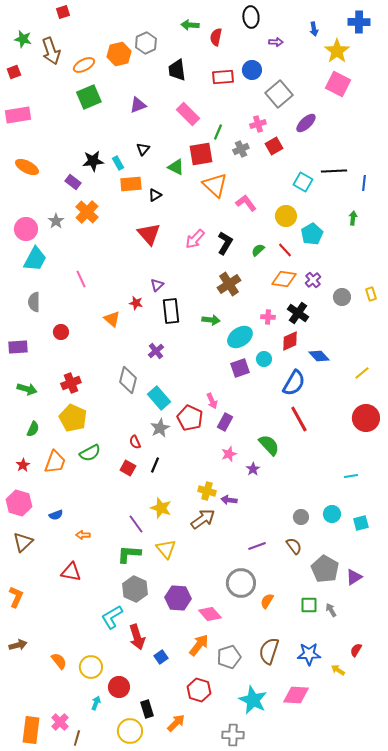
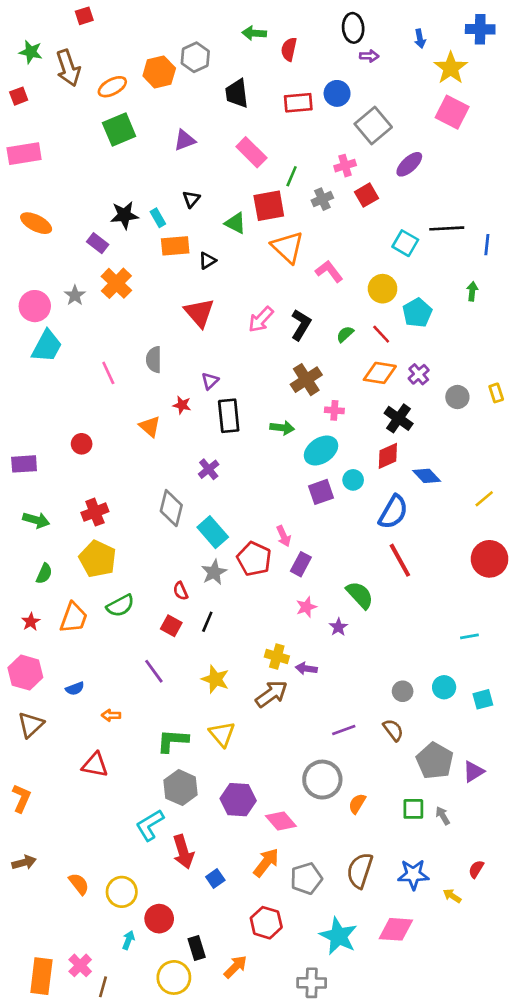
black ellipse: (251, 17) -> (353, 28), moved
gray semicircle: (34, 302) -> (154, 360), moved
pink cross: (268, 317) -> (334, 410), moved
purple line: (136, 524) -> (154, 671), moved

